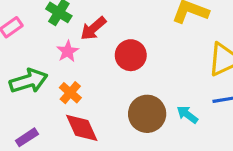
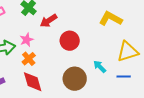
pink star: (68, 51) -> (27, 40), moved
cyan arrow: (187, 114) -> (100, 67), moved

